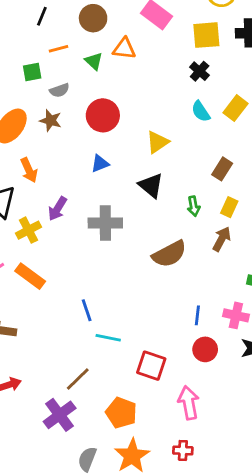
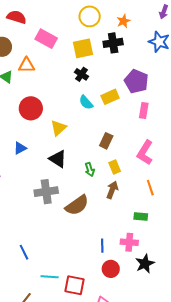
yellow rectangle: (235, 108) -> (110, 97), turned 36
red circle: (103, 115) -> (31, 108), moved
yellow rectangle: (229, 207) -> (115, 167), turned -40
gray cross: (105, 223) -> (46, 192), moved
cyan line: (108, 338) -> (50, 277), moved

